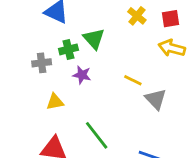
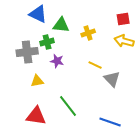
yellow cross: (137, 16) -> (88, 33), moved, turned 32
green triangle: (94, 39) -> (61, 25), moved, turned -42
gray cross: (42, 63) -> (27, 52), size x1.5

